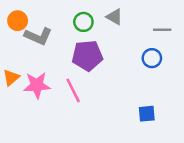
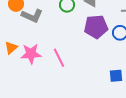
purple pentagon: (87, 56) -> (96, 27), moved

